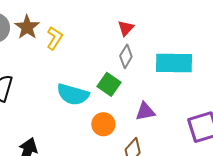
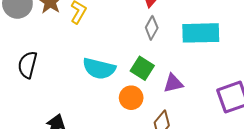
green square: (109, 84) -> (142, 68), moved

